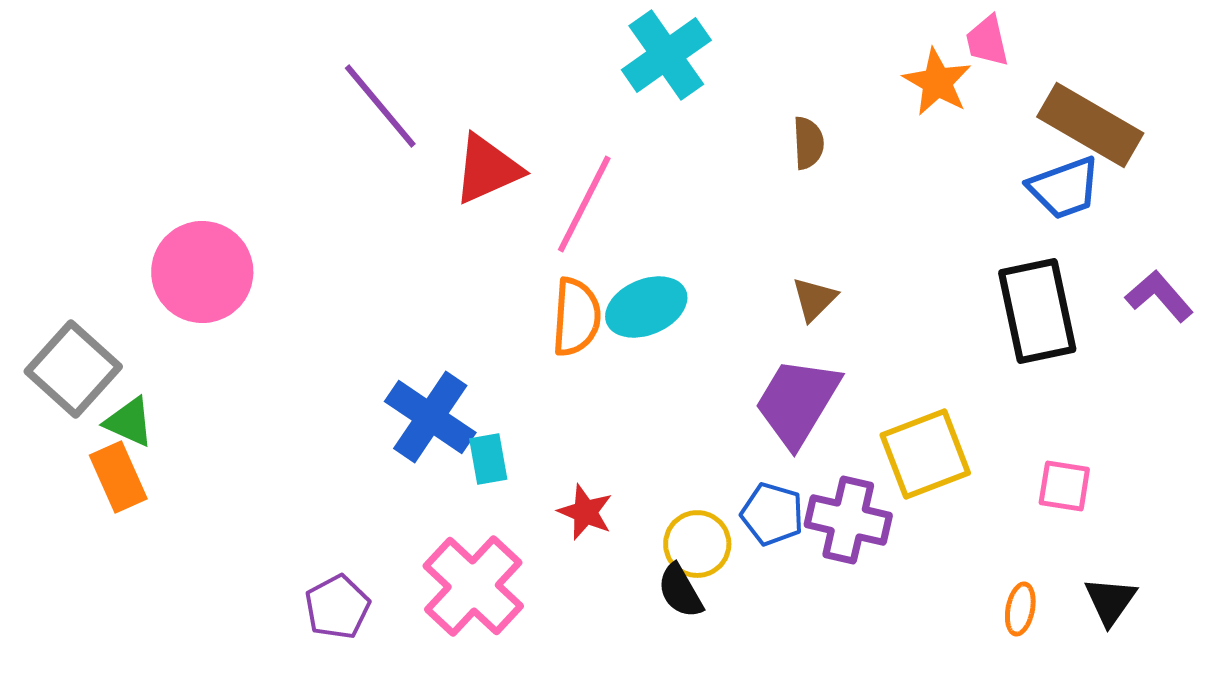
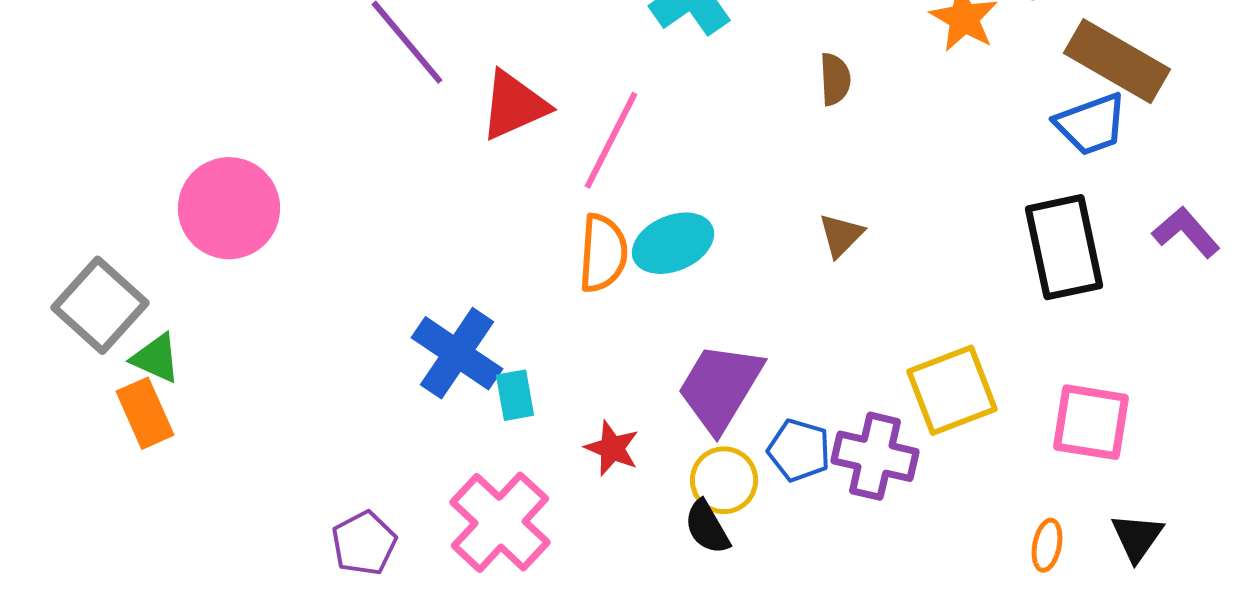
purple trapezoid: (797, 402) -> (720, 387), moved
pink square: (1064, 486) -> (1091, 422), size x1.5

